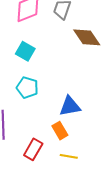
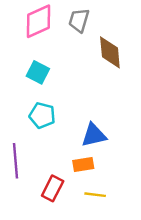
brown diamond: (87, 37) -> (110, 52), turned 32
orange rectangle: (60, 131) -> (83, 164), turned -66

